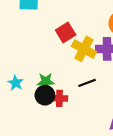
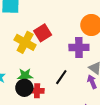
yellow cross: (84, 49) -> (25, 42), moved
black line: (87, 83) -> (61, 77), turned -35

